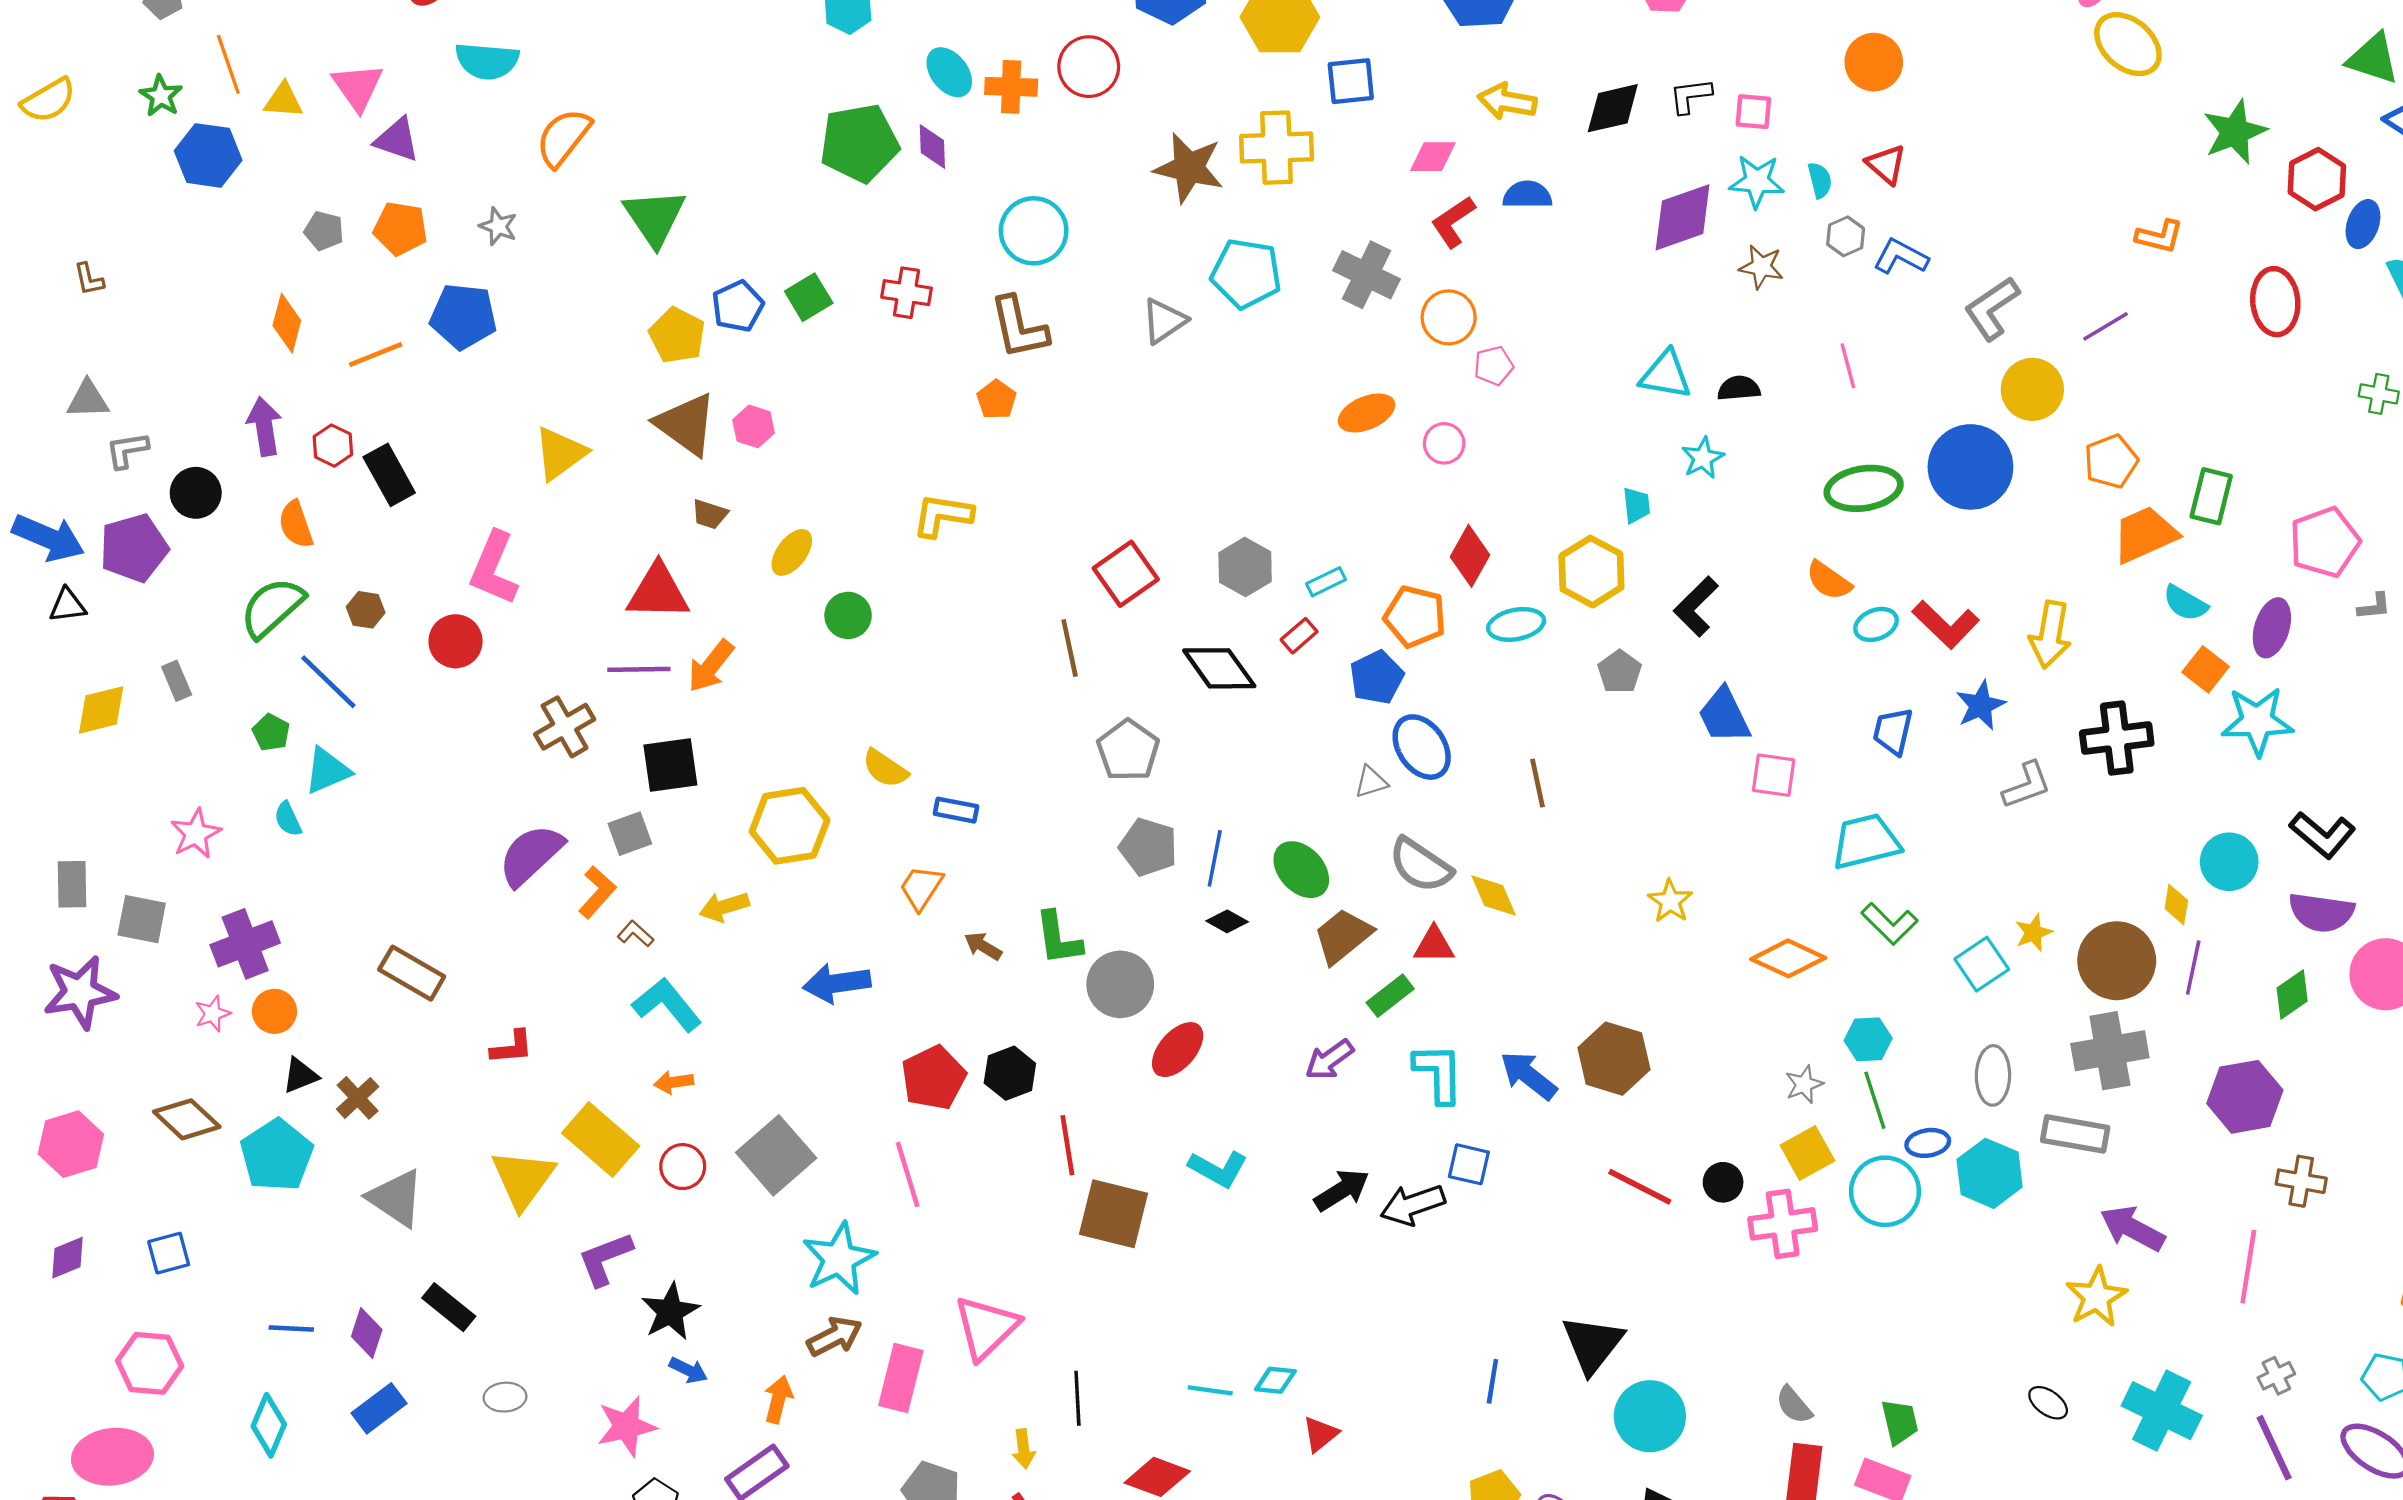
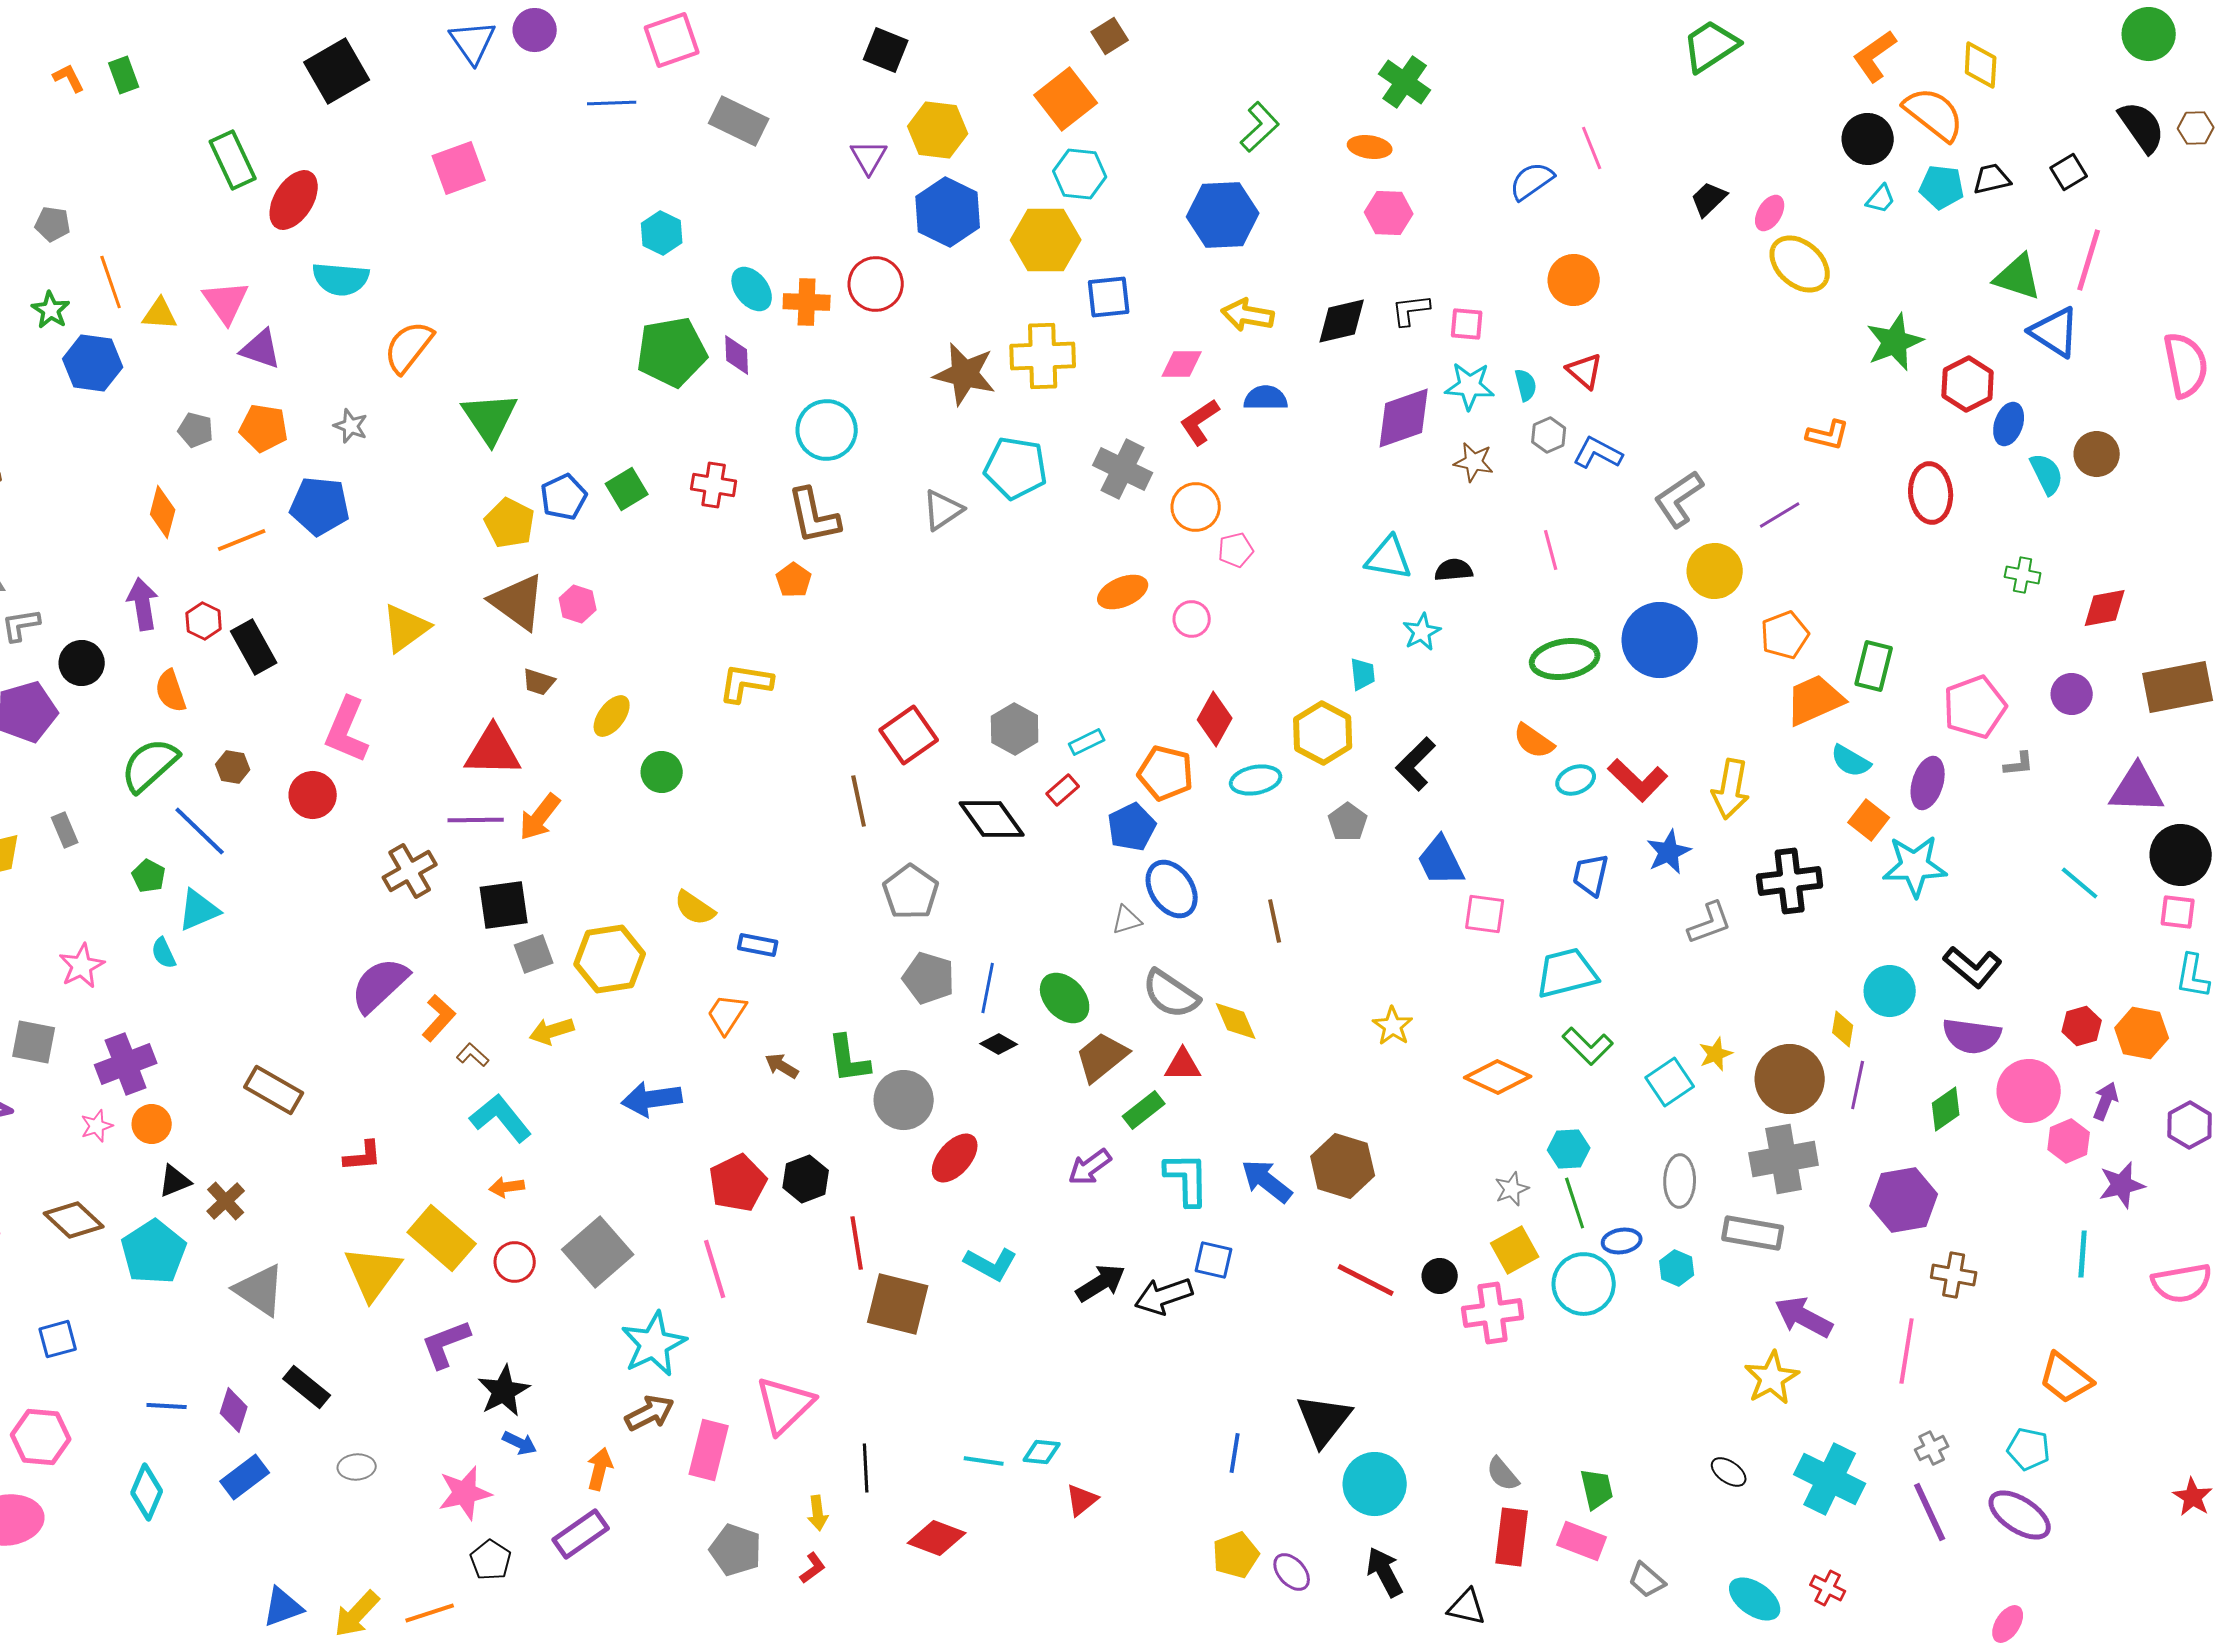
gray square: (630, 834) -> (534, 954), moved
cyan hexagon: (1990, 1173) -> (1677, 1268), size x0.6

